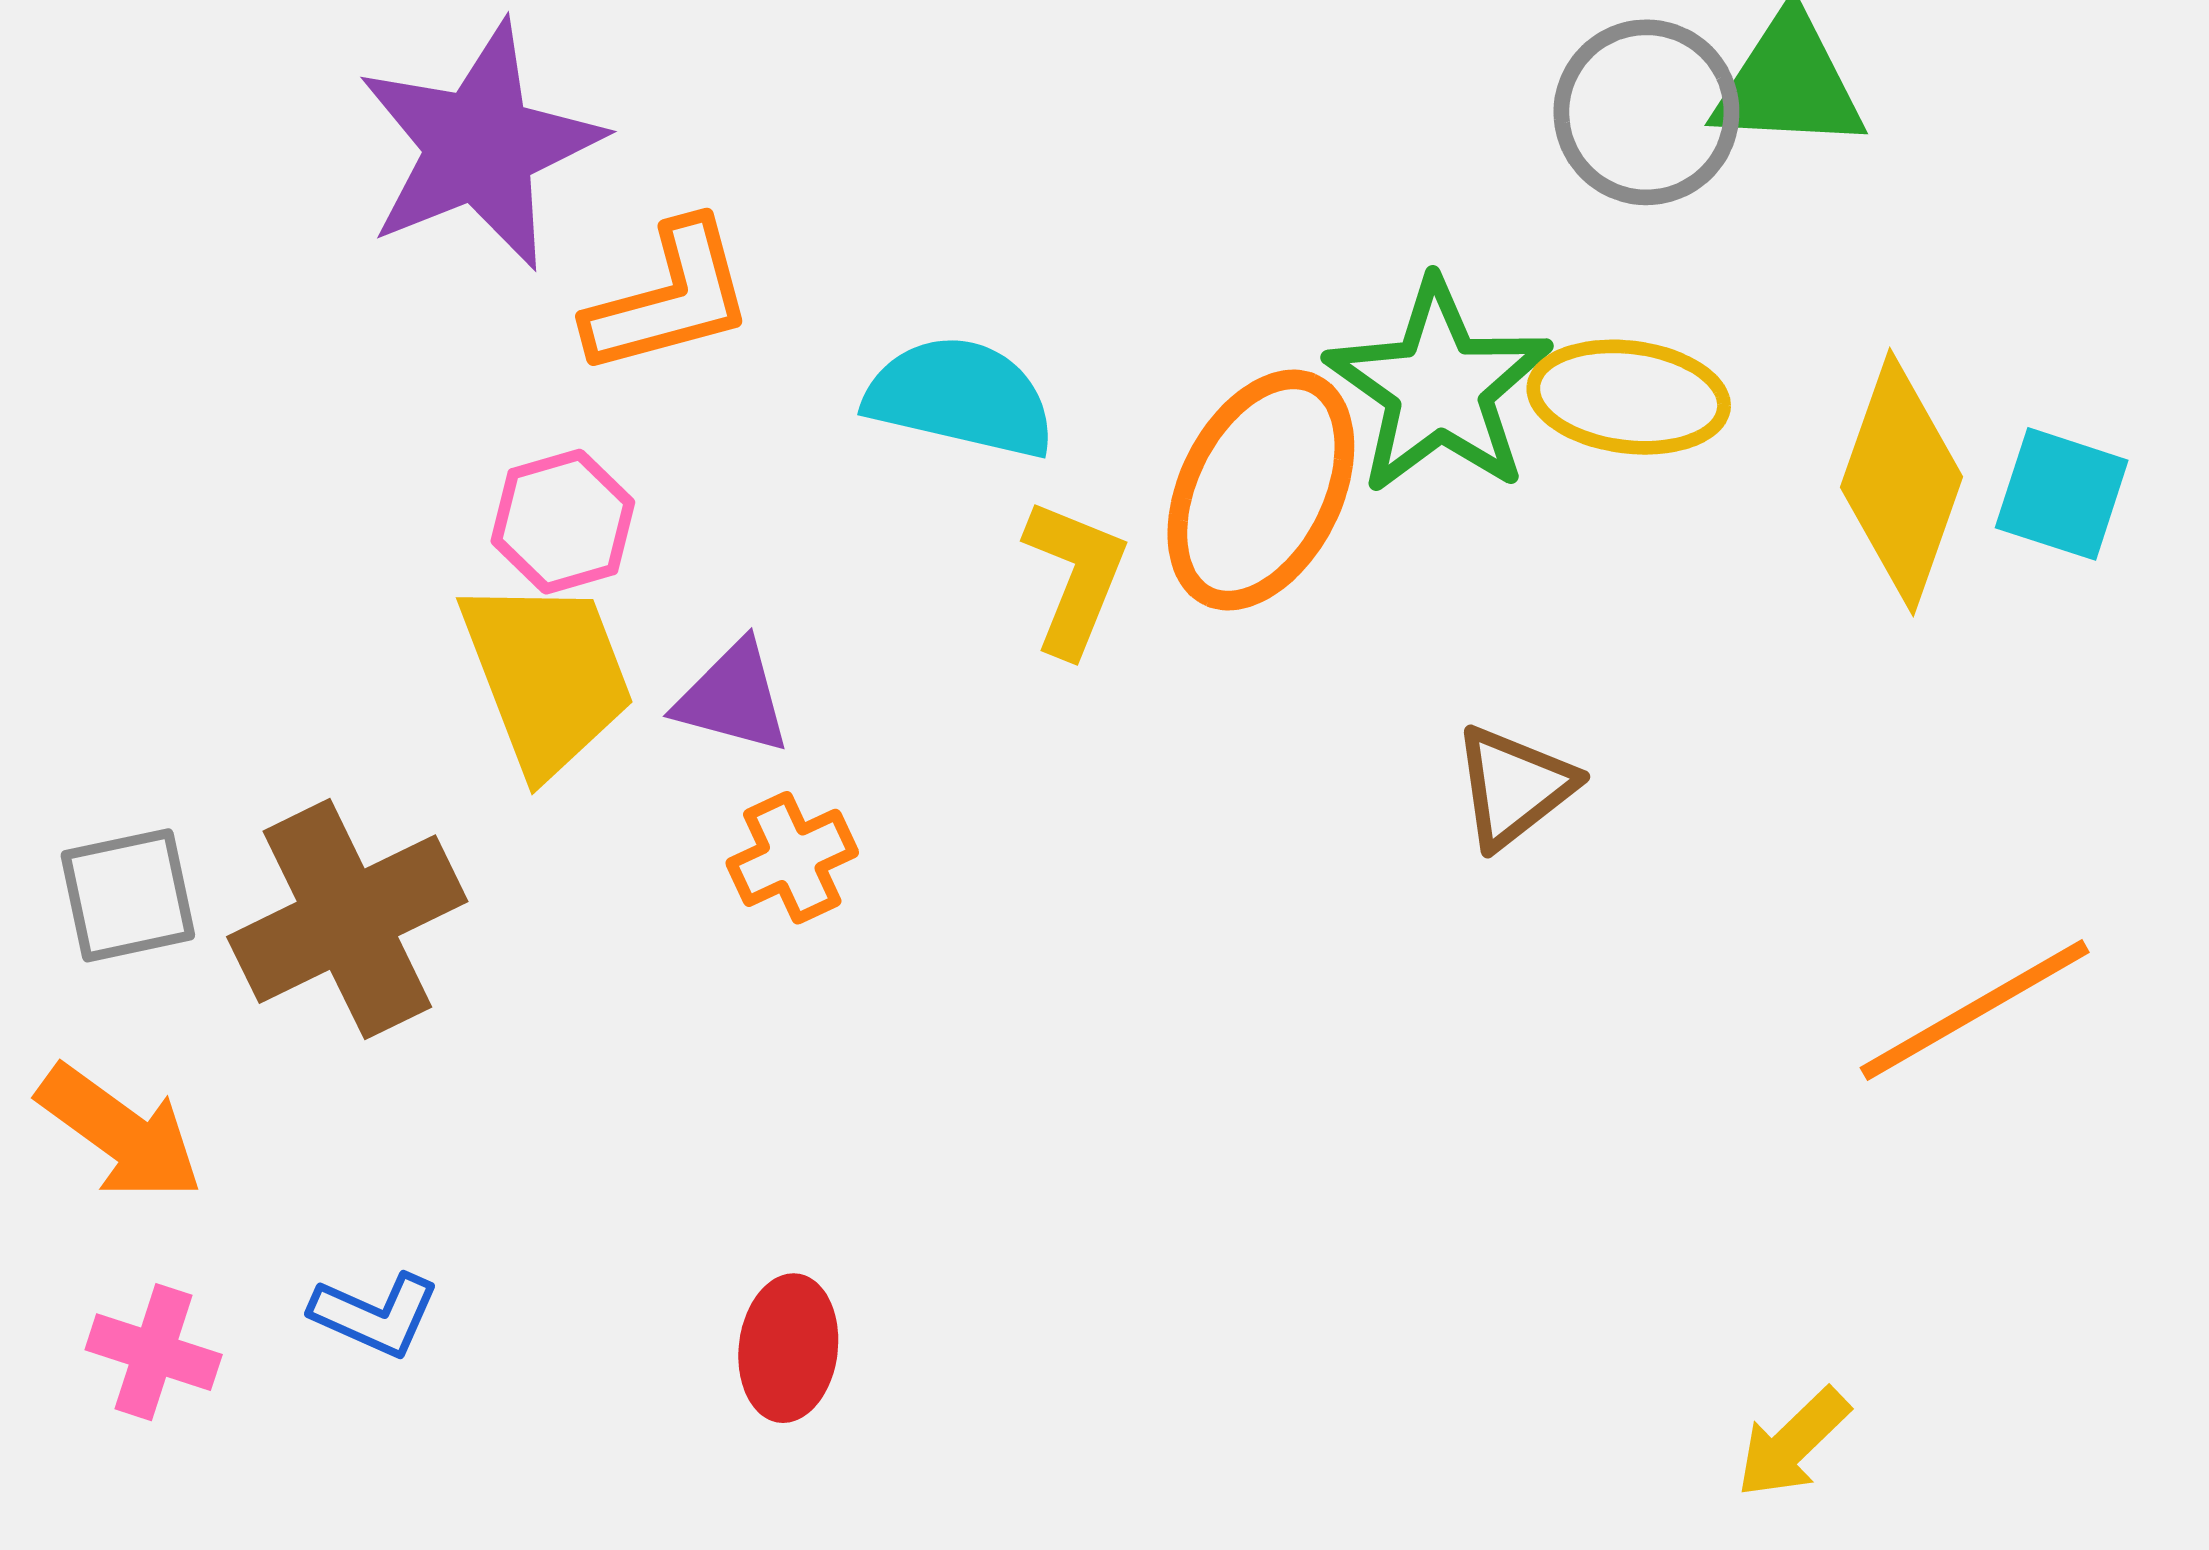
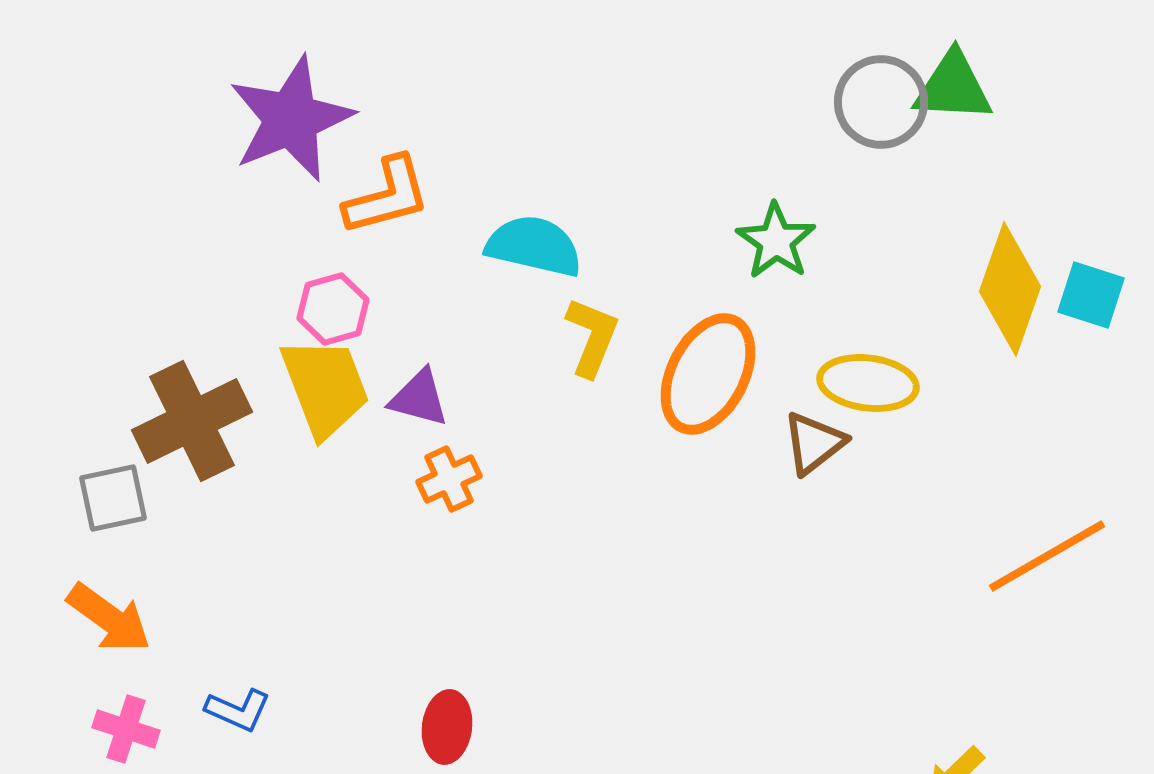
green star: (1439, 387) -> (776, 241), size x0.7
yellow ellipse: (1629, 397) -> (868, 383), moved
orange ellipse: (1261, 490) -> (708, 374), moved
brown cross: (347, 919) -> (192, 421), moved

